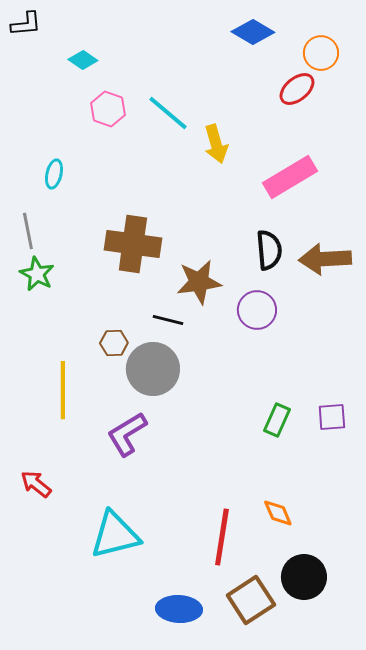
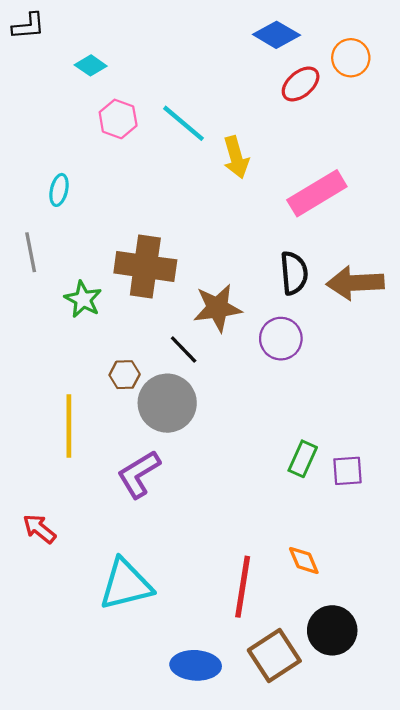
red ellipse: (297, 89) -> (301, 84), moved
green star: (37, 274) -> (83, 299), moved
black line: (168, 320) -> (184, 350), turned 32
purple square: (332, 417) -> (348, 471), moved

